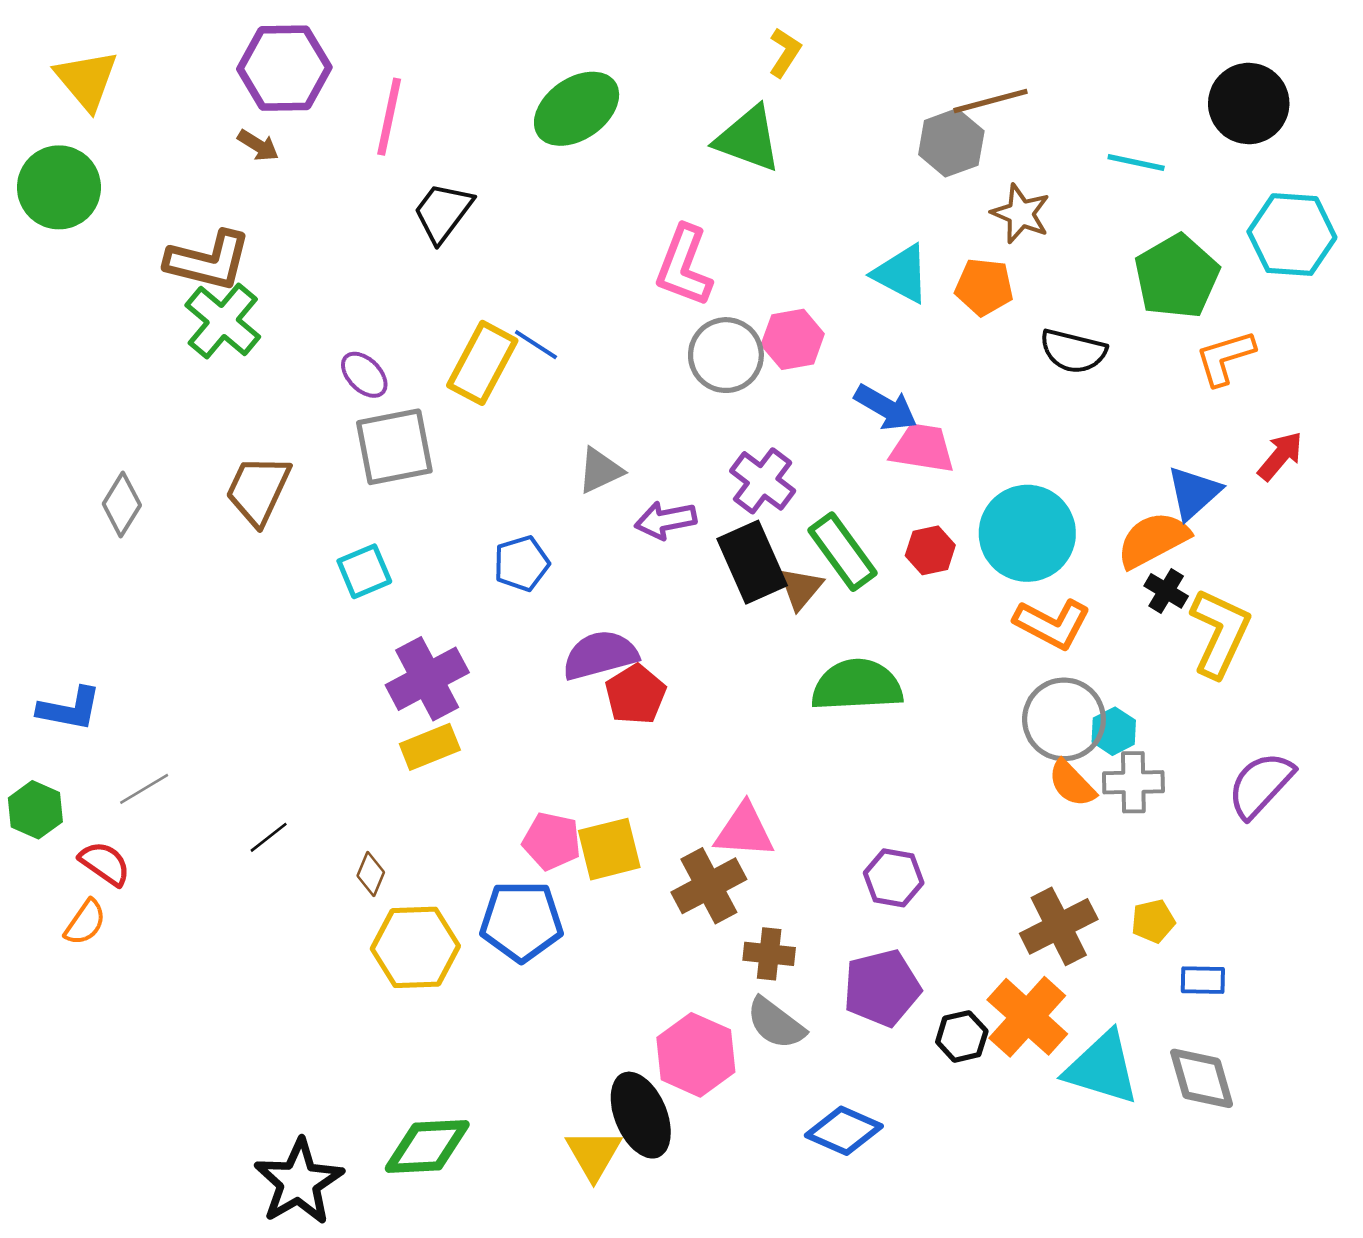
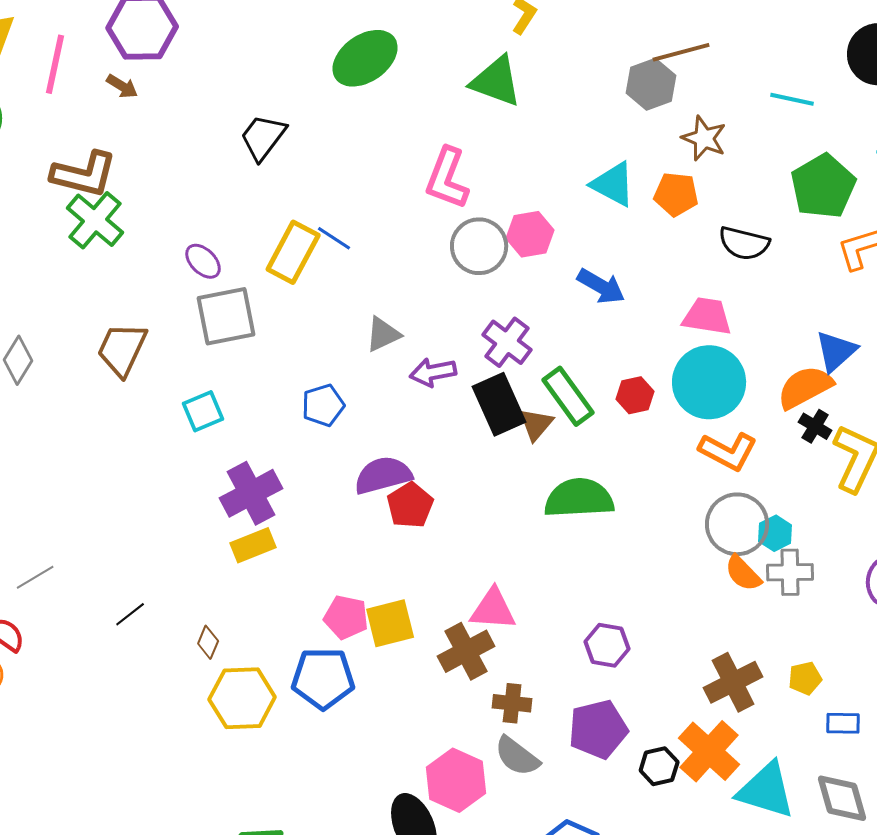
pink line: (389, 117) -> (55, 64), moved
pink trapezoid: (922, 448) -> (707, 316), moved

